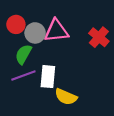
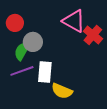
pink triangle: (56, 31) -> (74, 21), moved, turned 35
gray circle: (35, 33) -> (33, 42), moved

